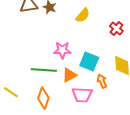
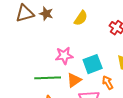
cyan square: (89, 61) -> (93, 64), turned -36

